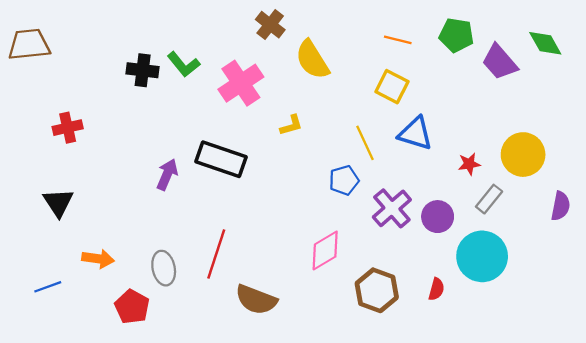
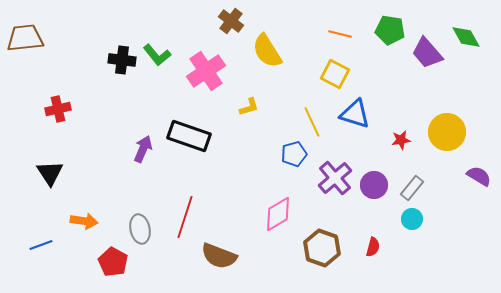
gray rectangle: (489, 199) -> (412, 188), moved
purple semicircle: (561, 206) -> (479, 176), turned -70
cyan circle: (482, 256) -> (412, 219), size x0.5

